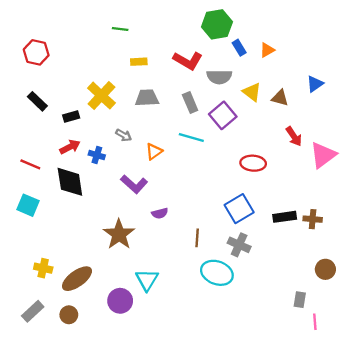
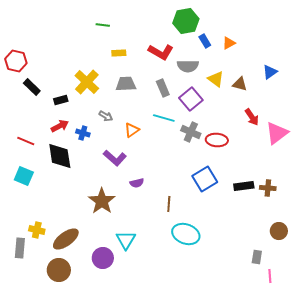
red hexagon: (36, 52) -> (16, 61), moved
gray cross: (239, 245) -> (191, 132), moved
gray rectangle: (33, 311) -> (20, 248), moved, turned -42
brown circle: (69, 315) -> (59, 270), size x1.5

